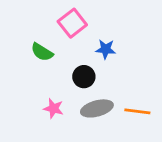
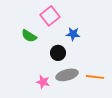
pink star: (54, 108) -> (43, 82), moved

